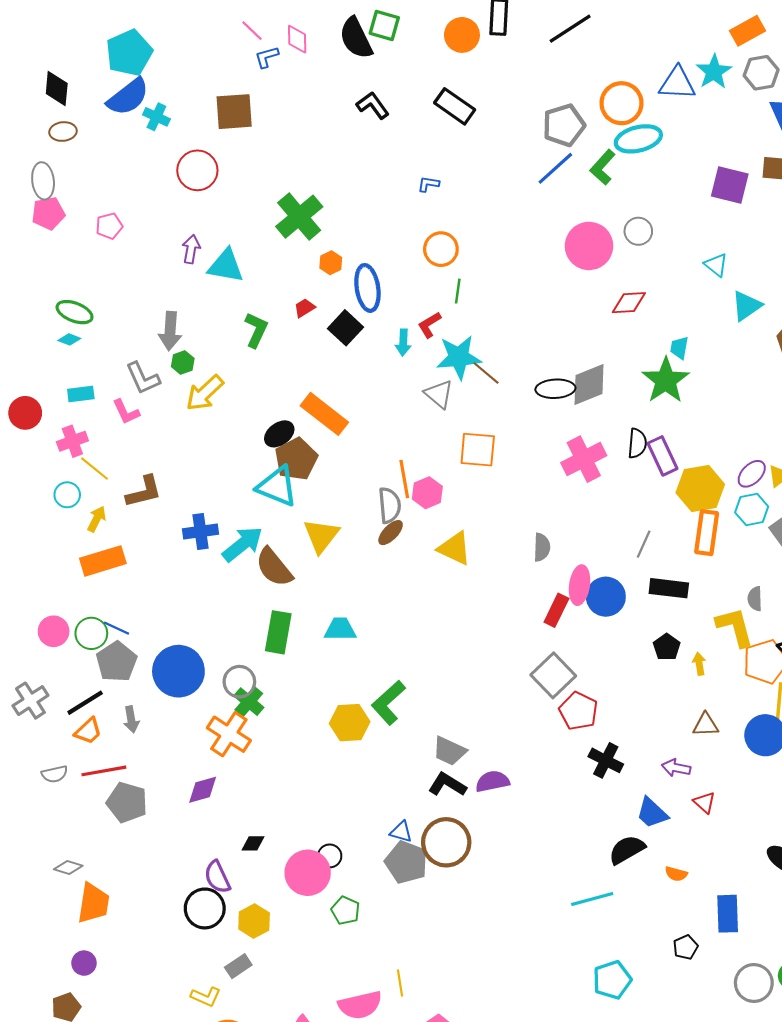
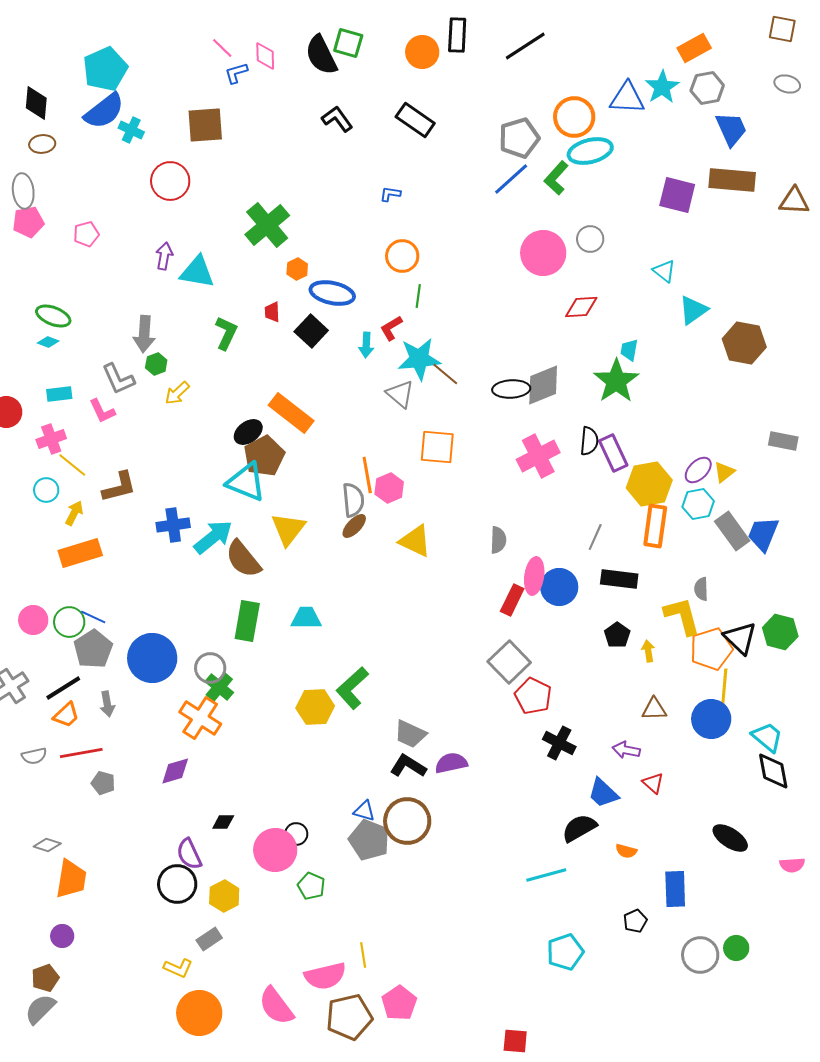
blue ellipse: (367, 288) -> (332, 293), turned -69
red trapezoid: (304, 308) -> (272, 312), turned -60
yellow arrow: (205, 393) -> (177, 393), size x0.7
gray pentagon: (127, 802) -> (103, 783), size x0.6

